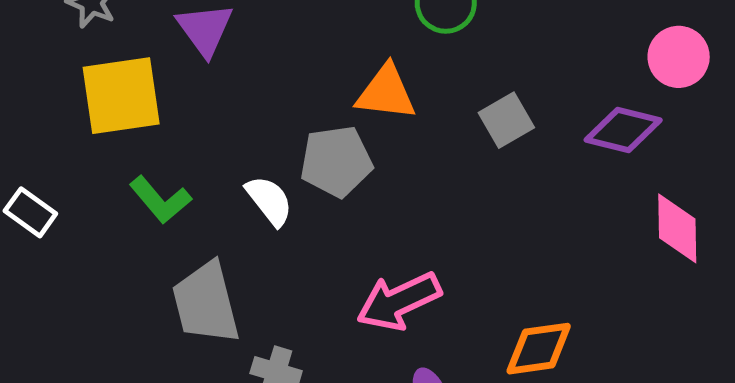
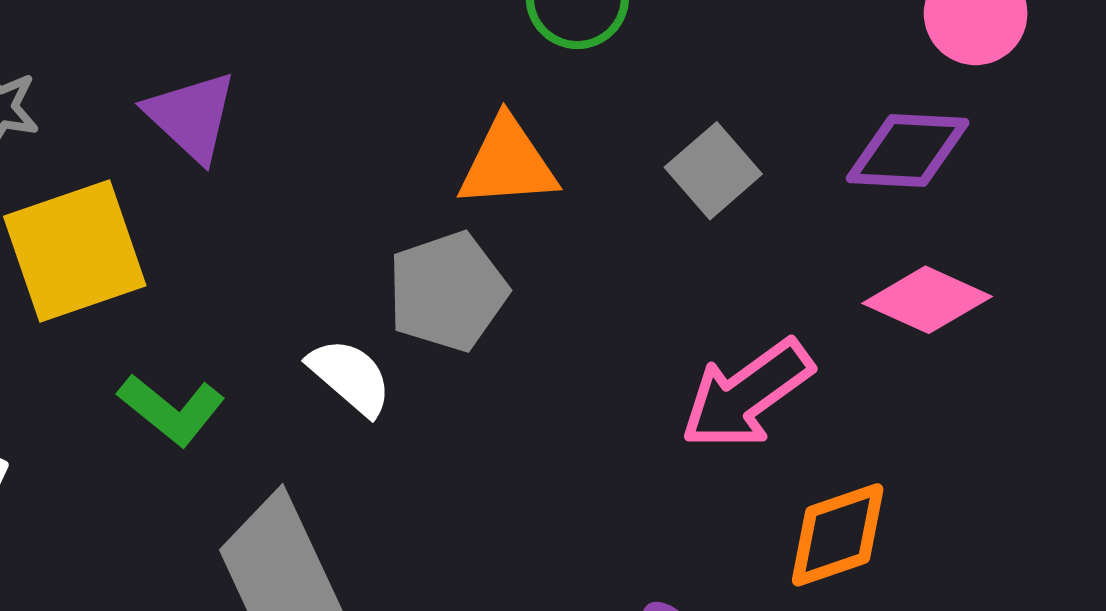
pink diamond: (677, 228) -> (927, 300), moved, turned -54
pink arrow: (399, 301) -> (747, 394), moved

